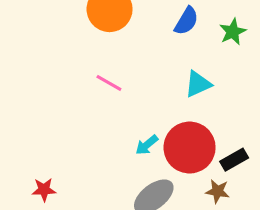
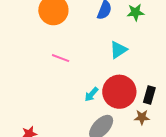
green star: (233, 32) -> (136, 12), turned 30
black rectangle: (234, 160) -> (149, 95), turned -36

